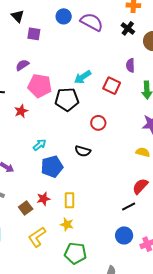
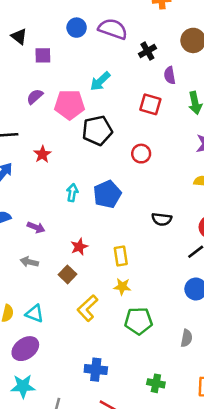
black cross: (128, 28) -> (147, 51), moved, turned 32
cyan arrow: (83, 77) -> (100, 81), moved
pink pentagon: (40, 86) -> (70, 105), moved
cyan arrow: (40, 145) -> (72, 193), turned -32
black semicircle: (83, 151) -> (162, 219), moved
blue pentagon: (52, 167) -> (107, 194), moved
red star: (43, 199) -> (79, 247), moved

